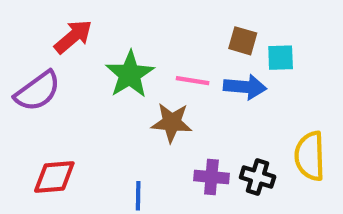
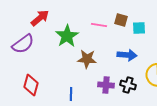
pink line: (193, 81) -> (99, 25), moved
blue arrow: (245, 87) -> (127, 55), moved
red diamond: (54, 177) -> (31, 85), turned -70

